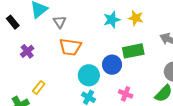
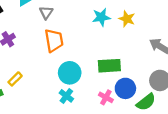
orange trapezoid: (70, 47) -> (54, 40), turned -115
green rectangle: (133, 51) -> (109, 66), moved
blue circle: (112, 65) -> (125, 88), moved

